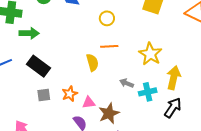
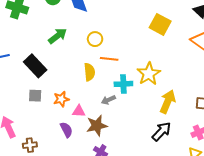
yellow circle: (107, 18) -> (95, 39), moved
green arrow: (29, 33) -> (58, 36), moved, turned -48
gray arrow: (127, 83) -> (108, 100), moved, turned -56
cyan cross: (148, 92) -> (123, 84), moved

